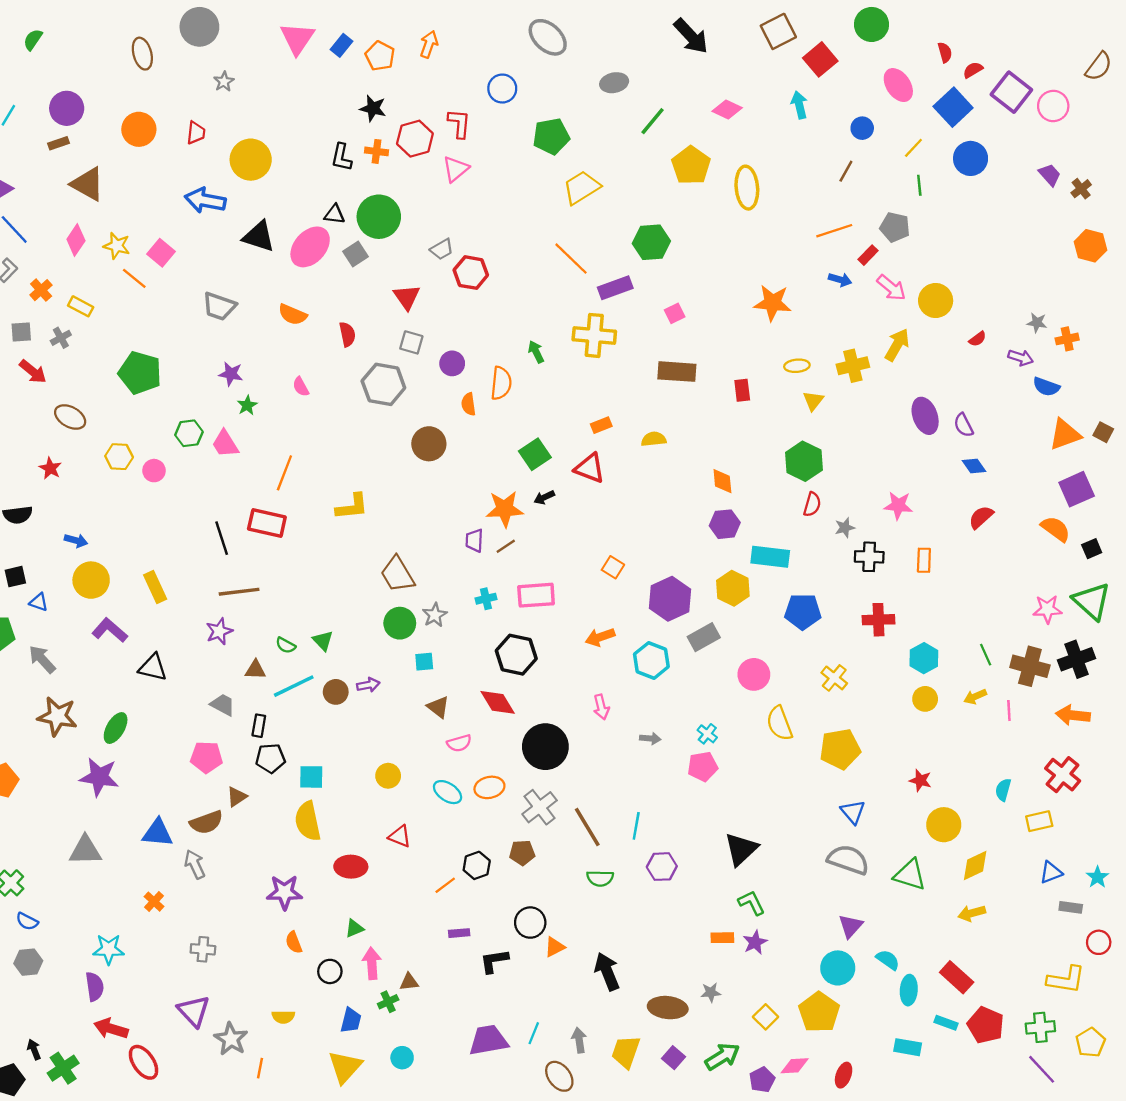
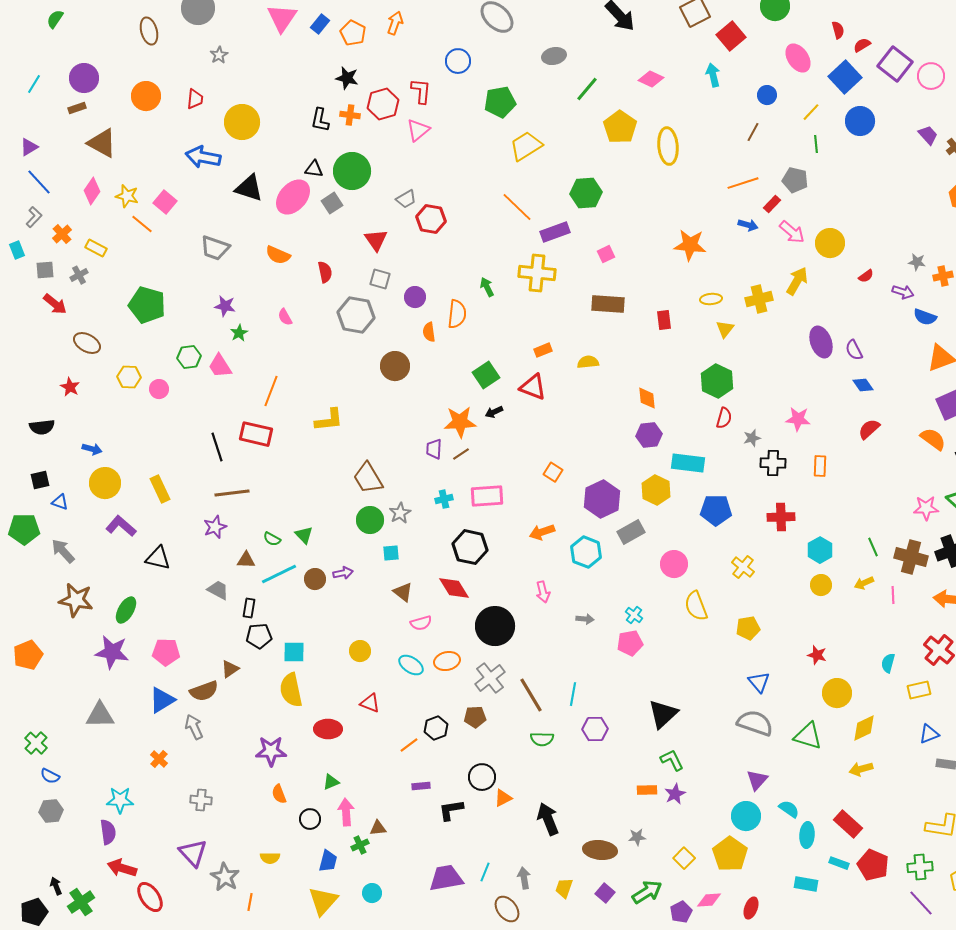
yellow pentagon: (840, 749) -> (748, 628), size x0.7
pink pentagon: (206, 757) -> (166, 652), moved
blue triangle: (157, 833) -> (162, 700), turned -36
yellow trapezoid: (626, 1052) -> (564, 888), size x0.7

